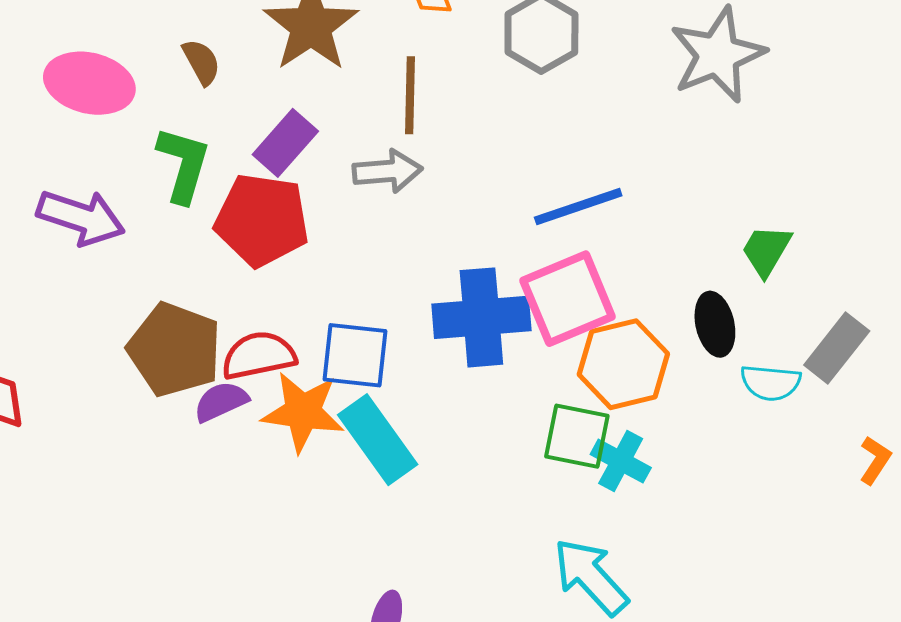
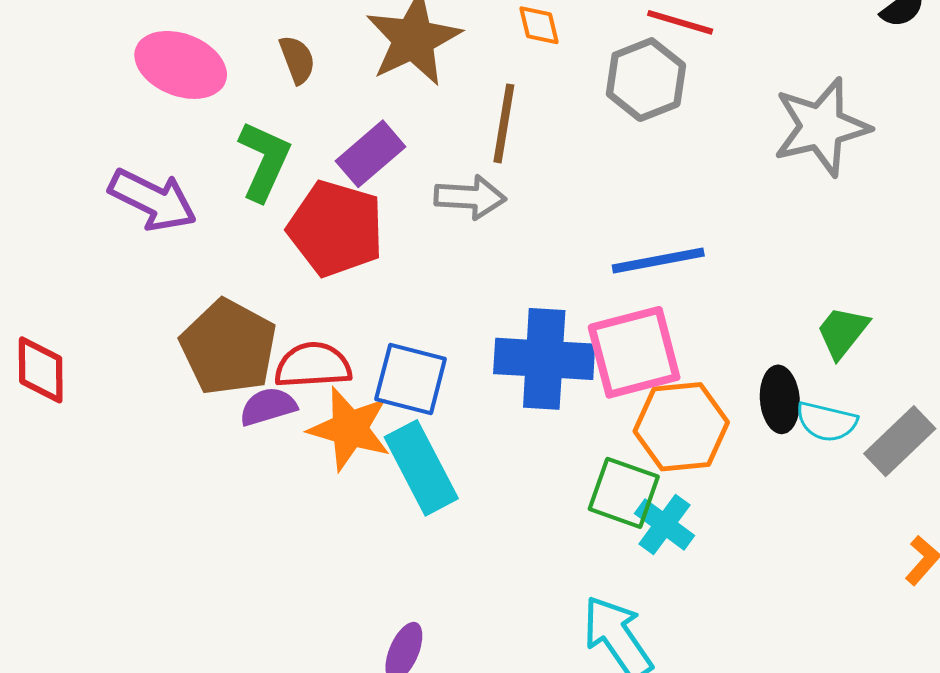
cyan semicircle: (771, 383) -> (827, 422), moved

